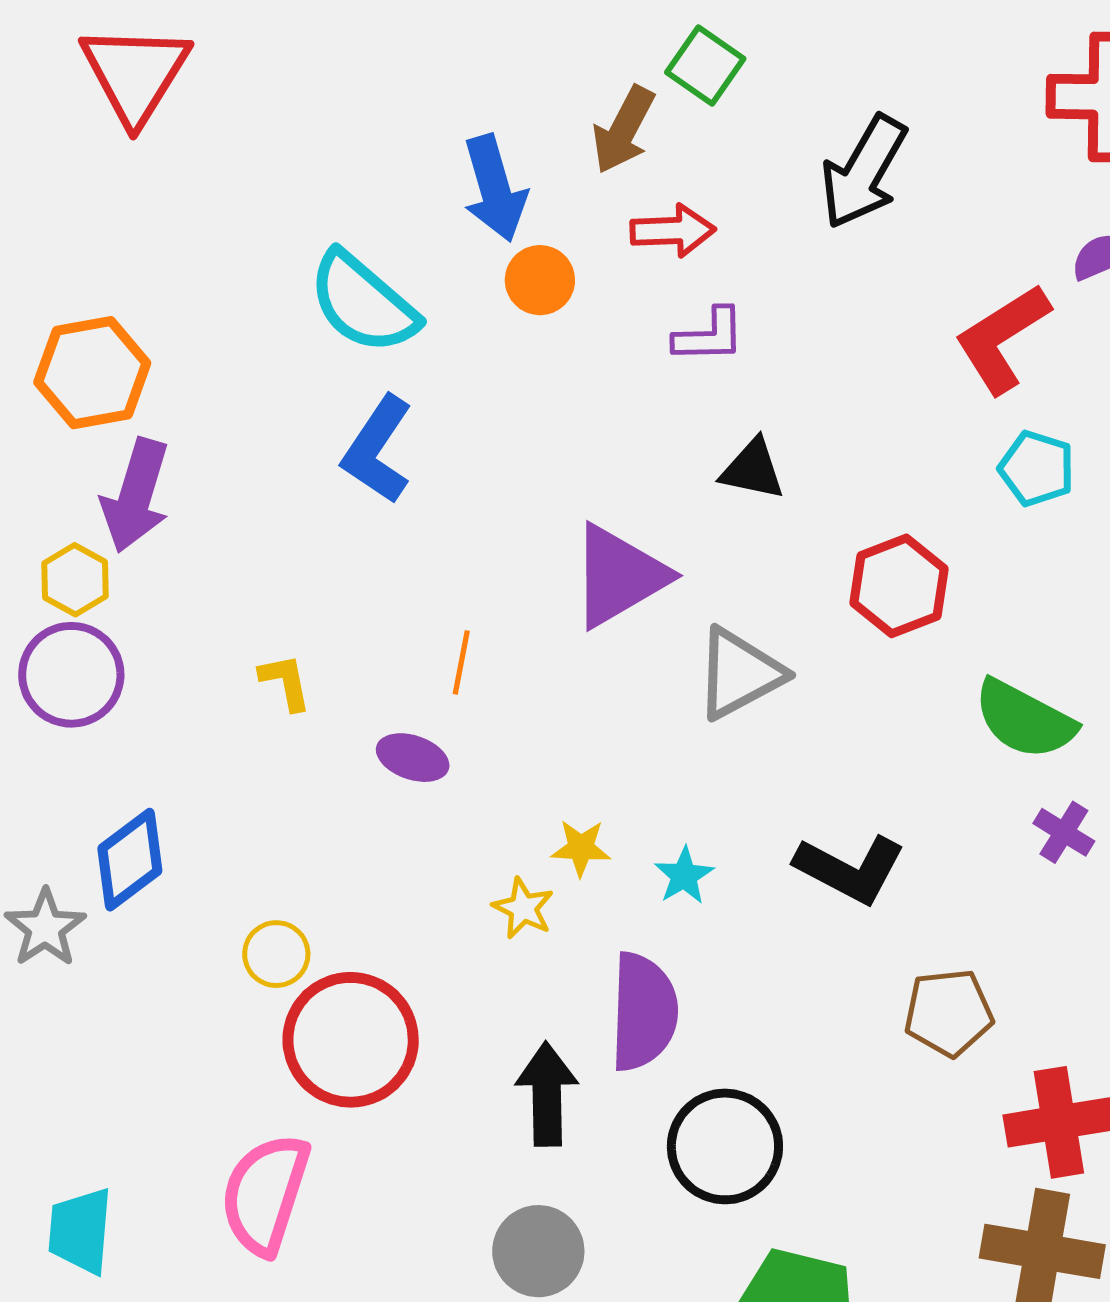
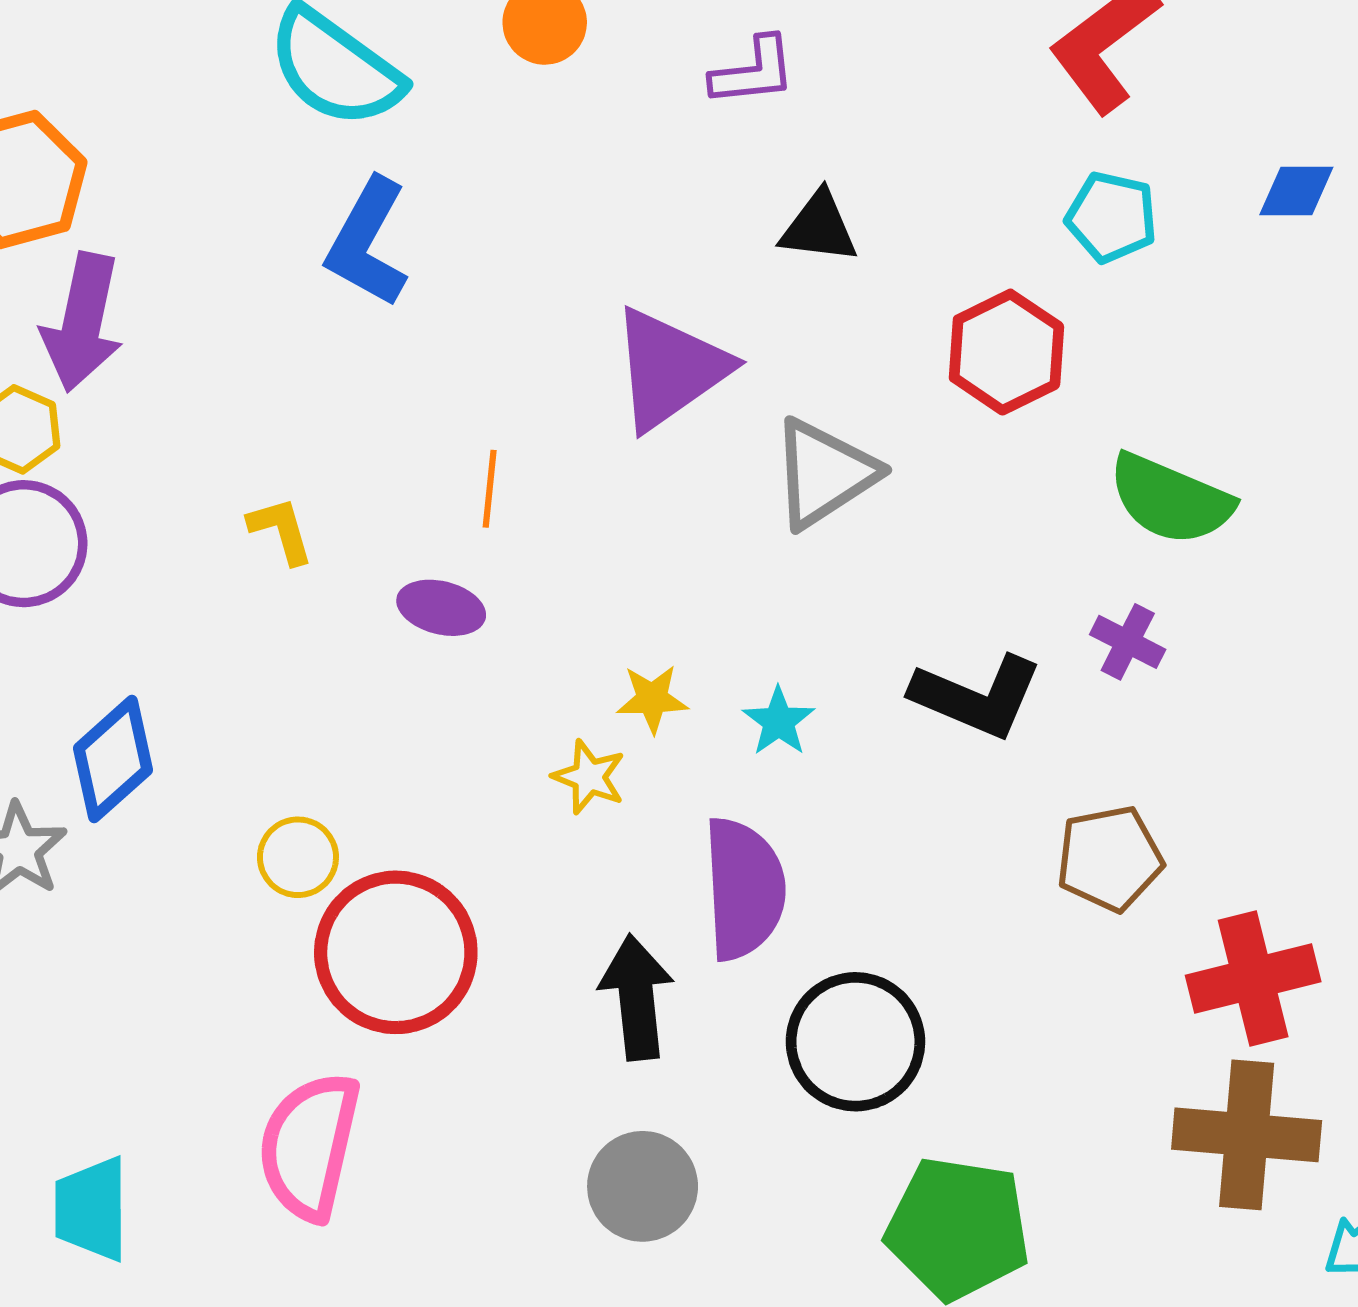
cyan pentagon: (1037, 468) -> (1112, 217), moved
purple cross: (1064, 832) -> (1128, 642), moved

